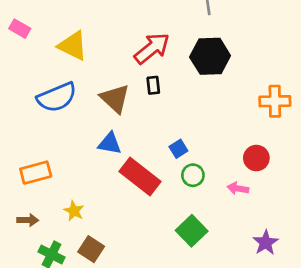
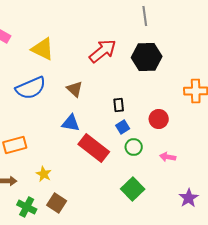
black rectangle: (153, 85) -> (119, 105), moved
brown triangle: (115, 99) -> (75, 89), size x0.7
red circle: (256, 158) -> (159, 119), moved

